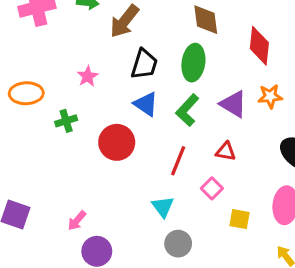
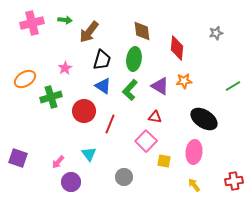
orange ellipse: (26, 93) -> (25, 79), turned -30
green cross: (66, 121) -> (51, 97), size x1.5
red line: (178, 161) -> (110, 124), moved
pink square: (212, 188) -> (146, 141), size x1.5
cyan triangle: (163, 207) -> (89, 154), moved

